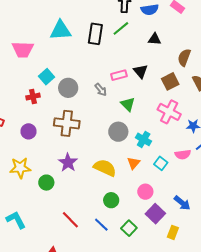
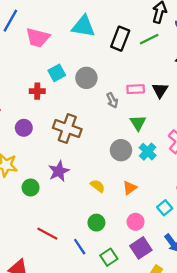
gray circle: (68, 88) -> (86, 78), moved
cyan cross: (144, 139) -> (148, 152), moved
cyan square: (161, 163) -> (165, 208), moved
yellow semicircle: (105, 168) -> (98, 186), size x0.6
red line: (70, 220) -> (47, 234), turned -30

